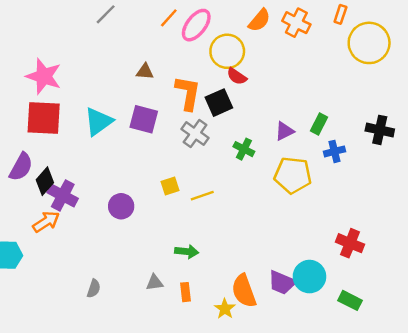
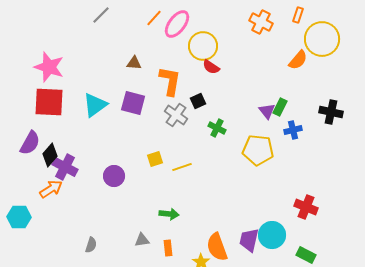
orange semicircle: (259, 20) -> (298, 60), moved
black square: (219, 103) -> (198, 101), moved, size x0.7
purple triangle: (284, 131) -> (267, 111), moved, turned -42
purple trapezoid: (282, 283) -> (249, 240), turned 80

